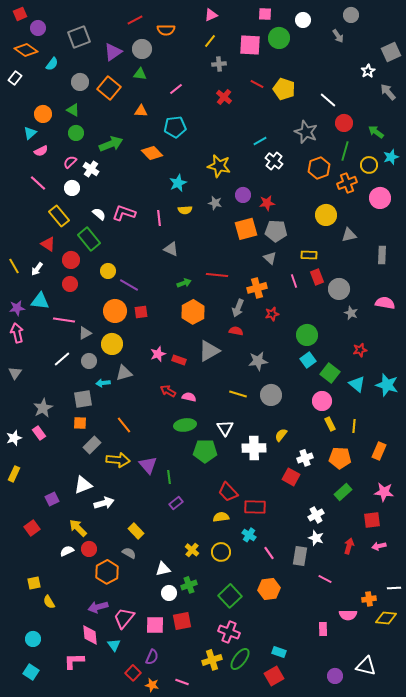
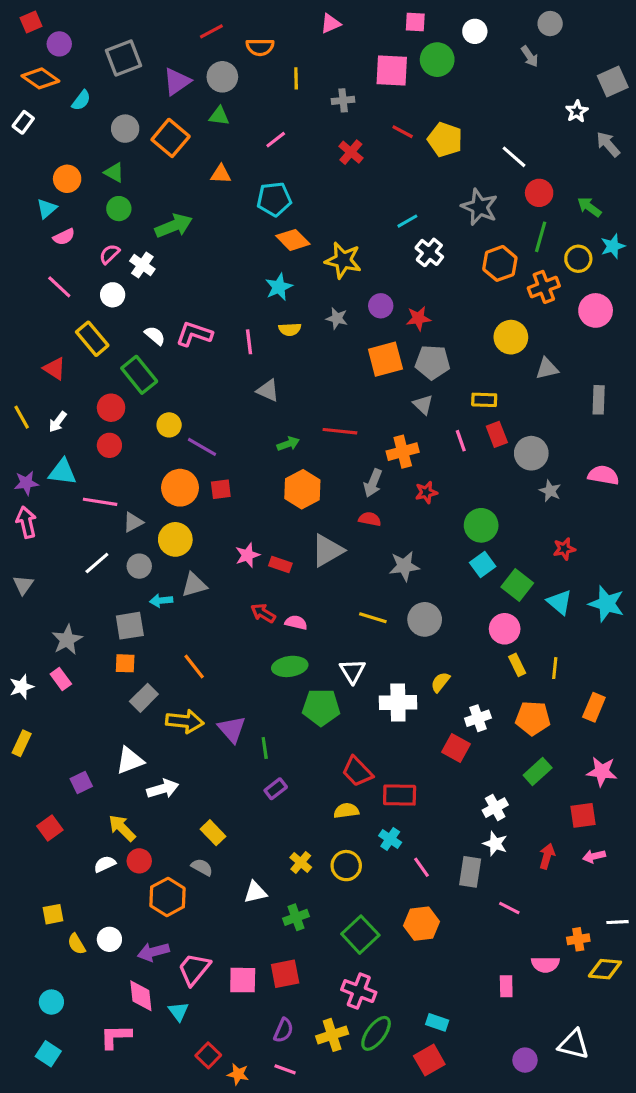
yellow line: (210, 41) -> (296, 78), moved, turned -40
orange diamond: (152, 153) -> (293, 240), moved
red triangle: (48, 244) -> (55, 369), moved
white circle: (169, 593) -> (109, 939), moved
purple semicircle: (152, 657) -> (284, 1030), moved

